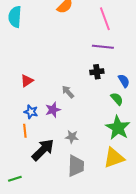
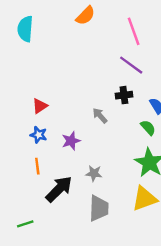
purple line: (103, 47) -> (131, 65), turned 30
gray arrow: (68, 92) -> (100, 116), moved
blue star: (31, 112) -> (39, 135), moved

